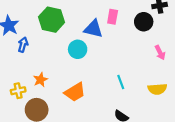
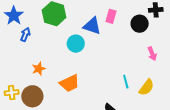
cyan line: (121, 82) -> (126, 82), moved
yellow semicircle: (157, 89) -> (146, 87), turned -54
yellow cross: (18, 91) -> (12, 93), moved

